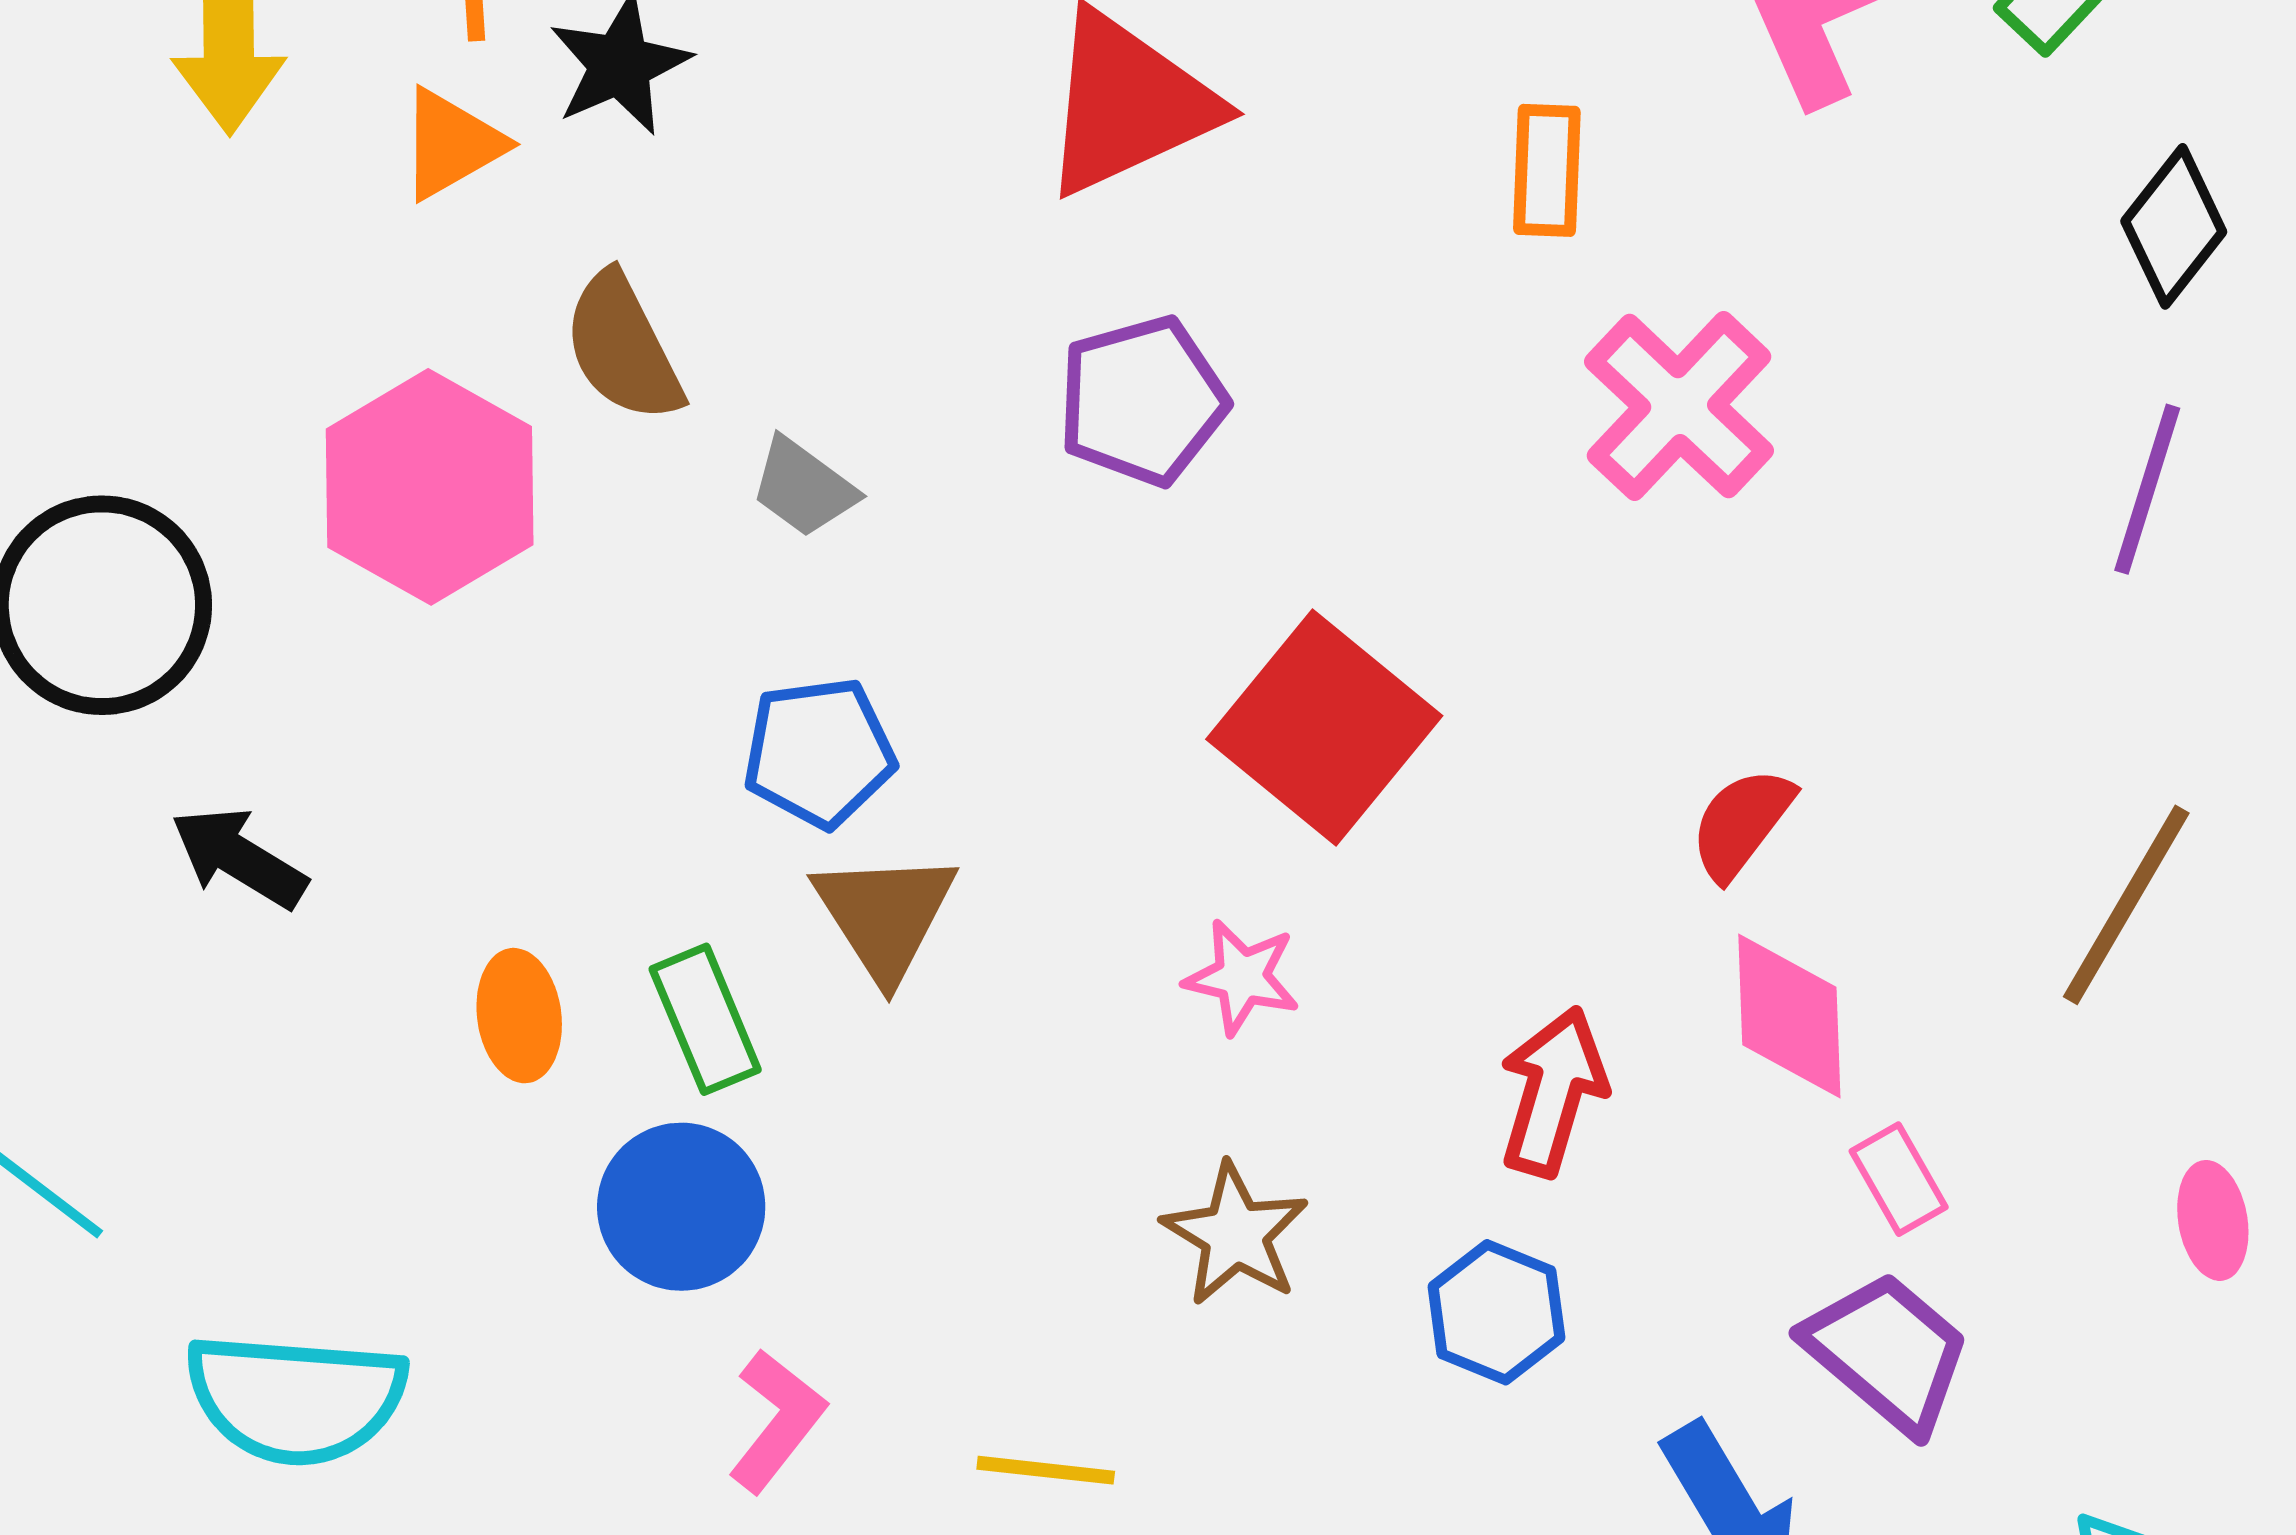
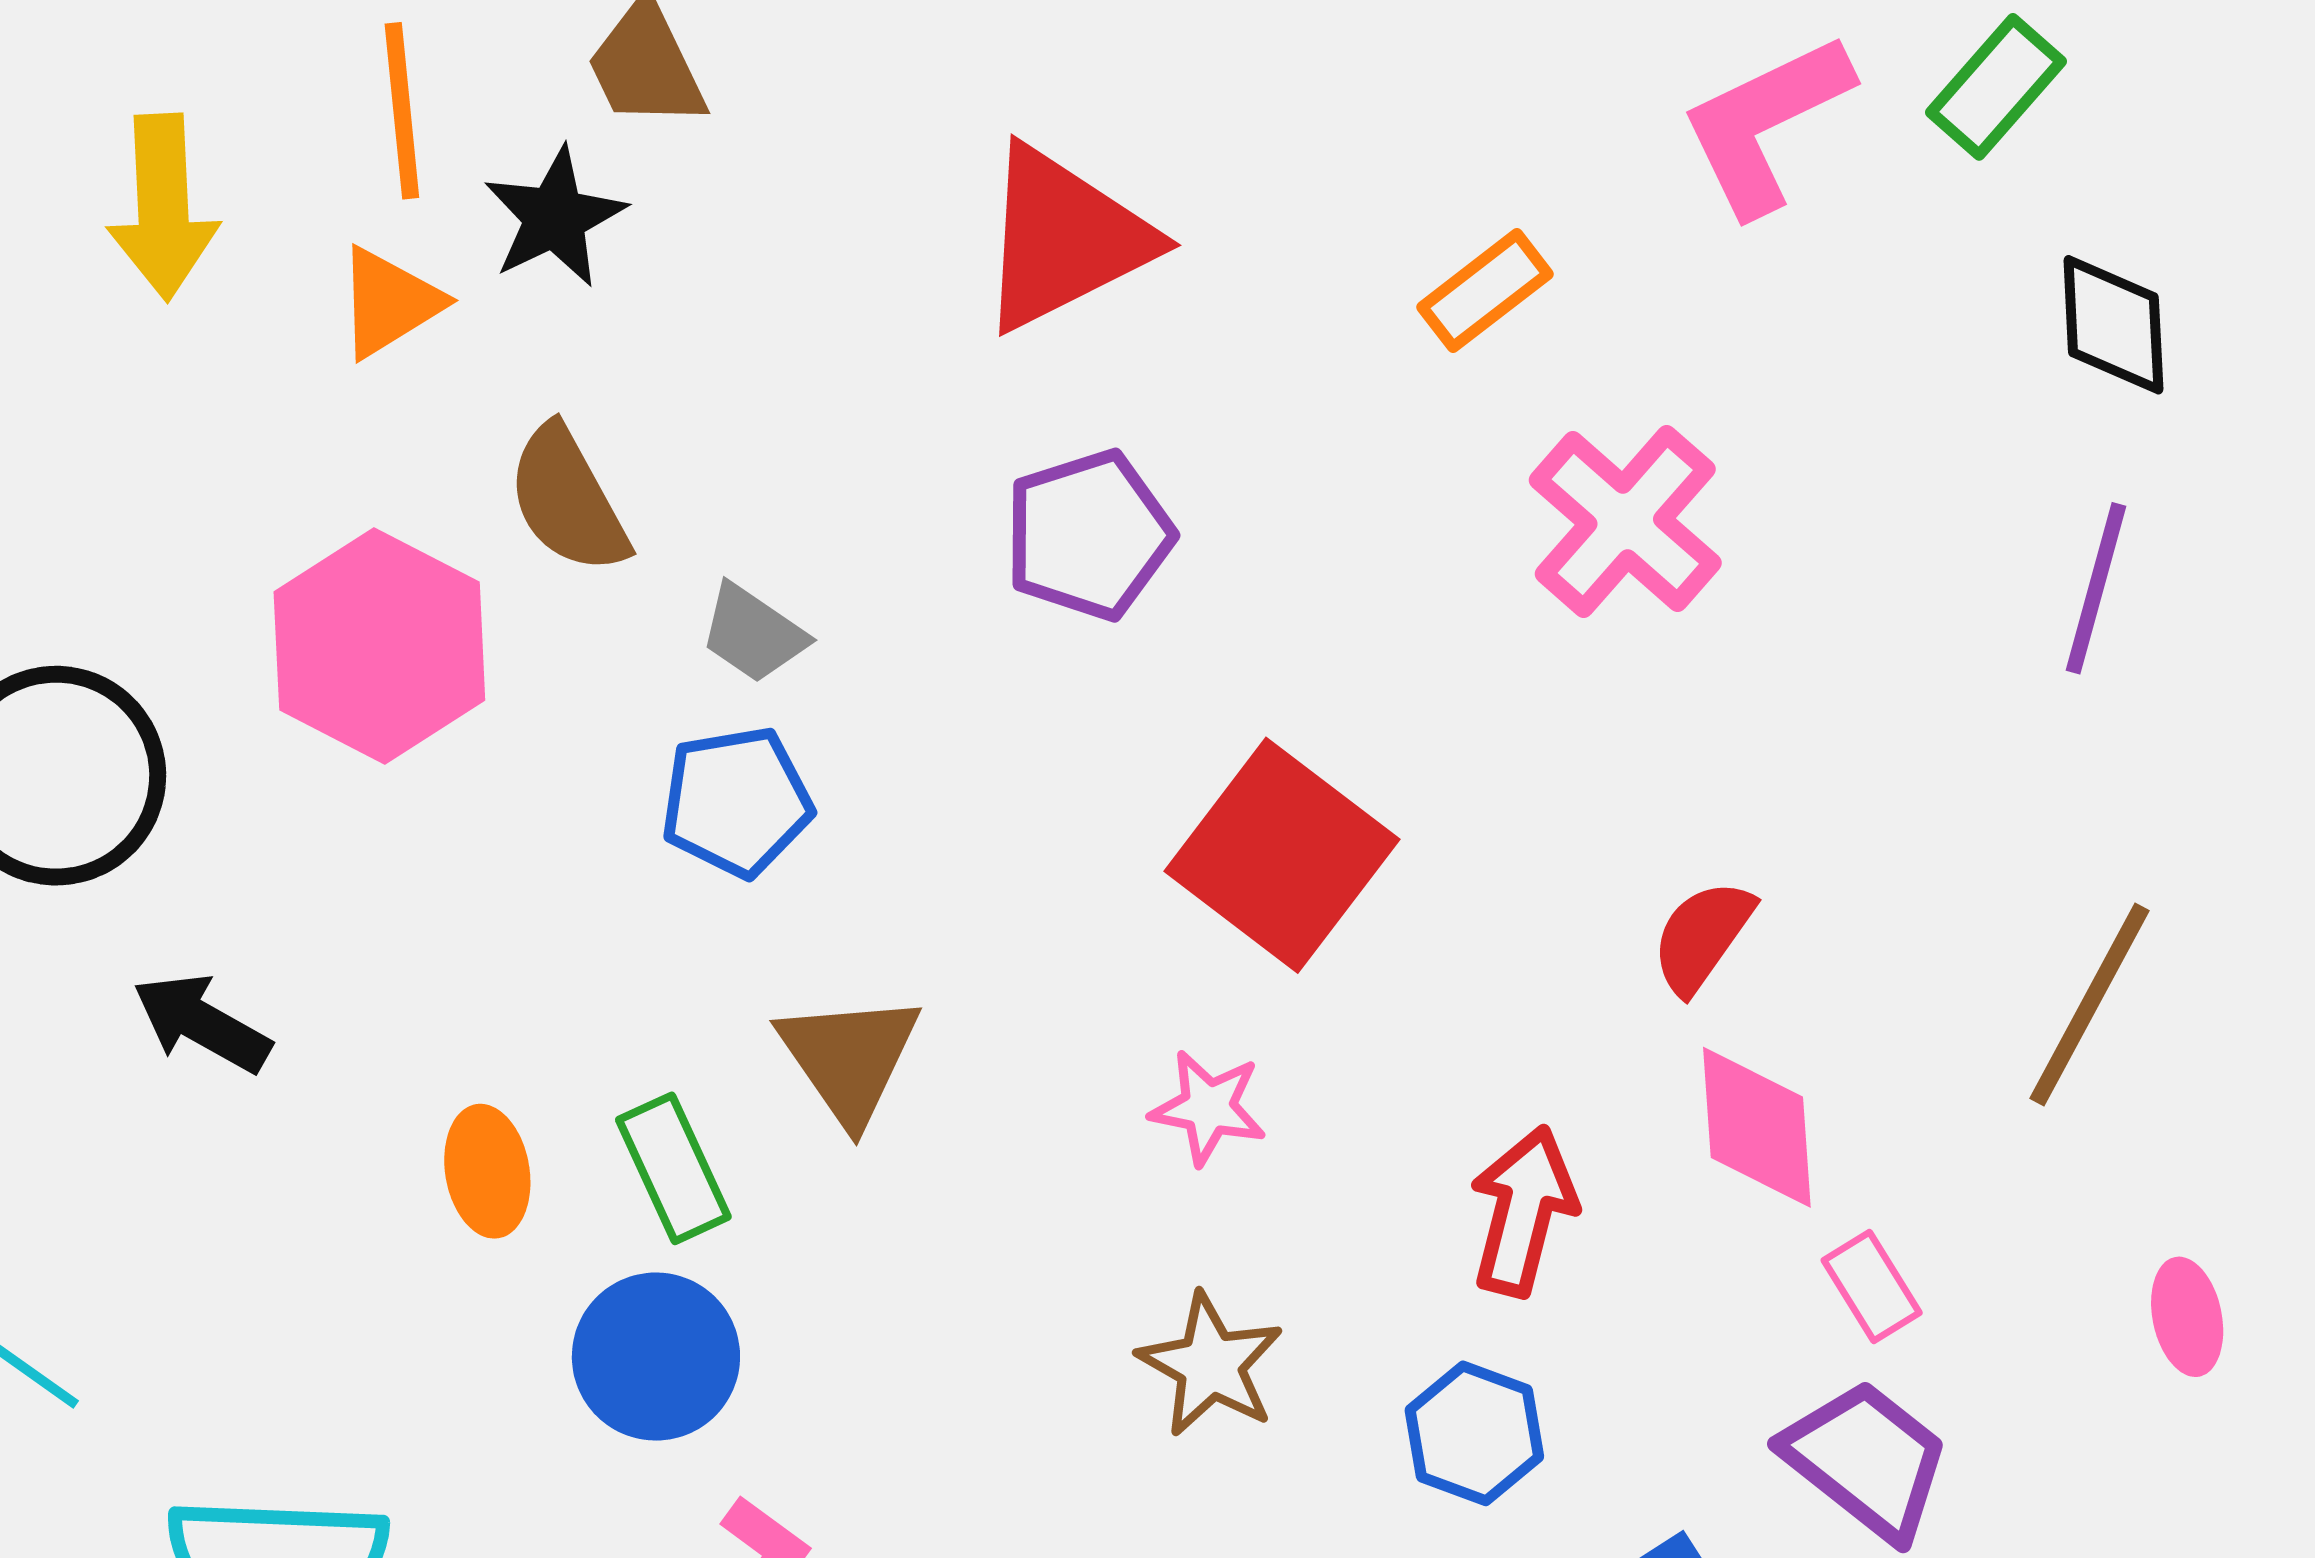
orange rectangle: (1547, 170) -> (1485, 291), turned 52
black diamond: (2174, 226) -> (2113, 325), turned -39
blue pentagon: (819, 753) -> (737, 802), moved

